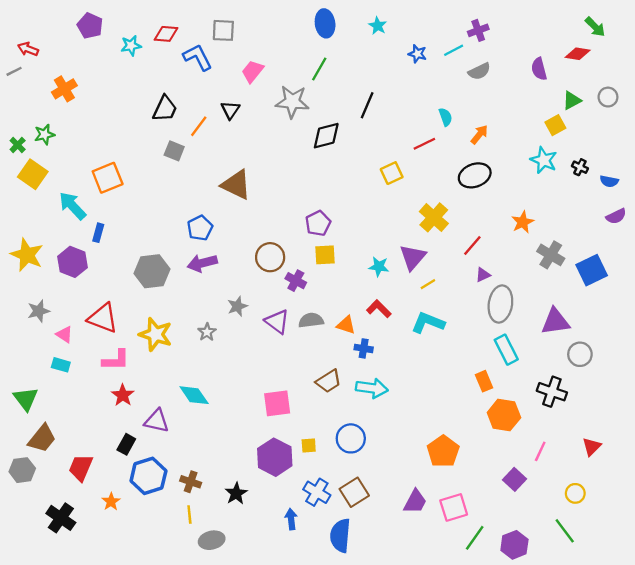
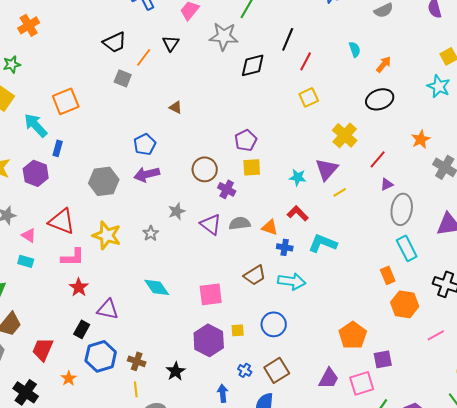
black trapezoid: (165, 109) -> (115, 42), turned 40
red line: (424, 144) -> (306, 61), moved, turned -36
brown triangle: (236, 185) -> (176, 107), size x0.5
cyan L-shape: (428, 323) -> (323, 243), moved
cyan diamond: (194, 395) -> (157, 287), moved
pink line: (540, 451) -> (436, 335), turned 36
purple square: (514, 479) -> (383, 359), moved, turned 36
blue cross: (317, 492) -> (245, 370), size x0.6

